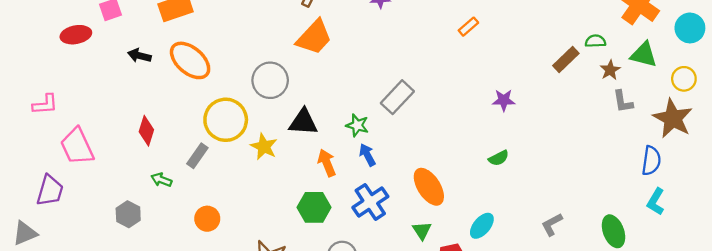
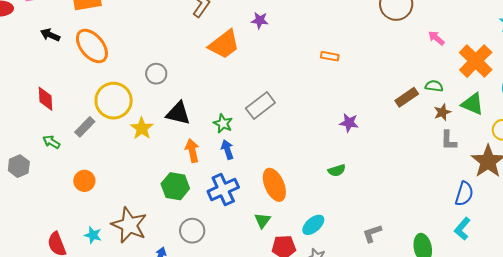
orange rectangle: (468, 27) -> (330, 56), turned 42
orange trapezoid: (314, 37) -> (224, 44), moved
gray circle: (270, 80) -> (156, 74), size x0.7
red diamond: (146, 131) -> (46, 99), turned -30

